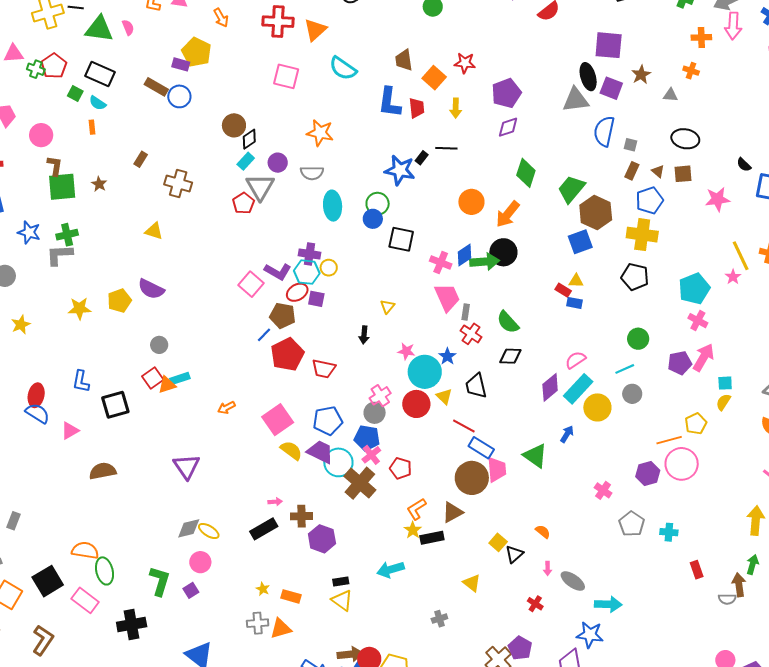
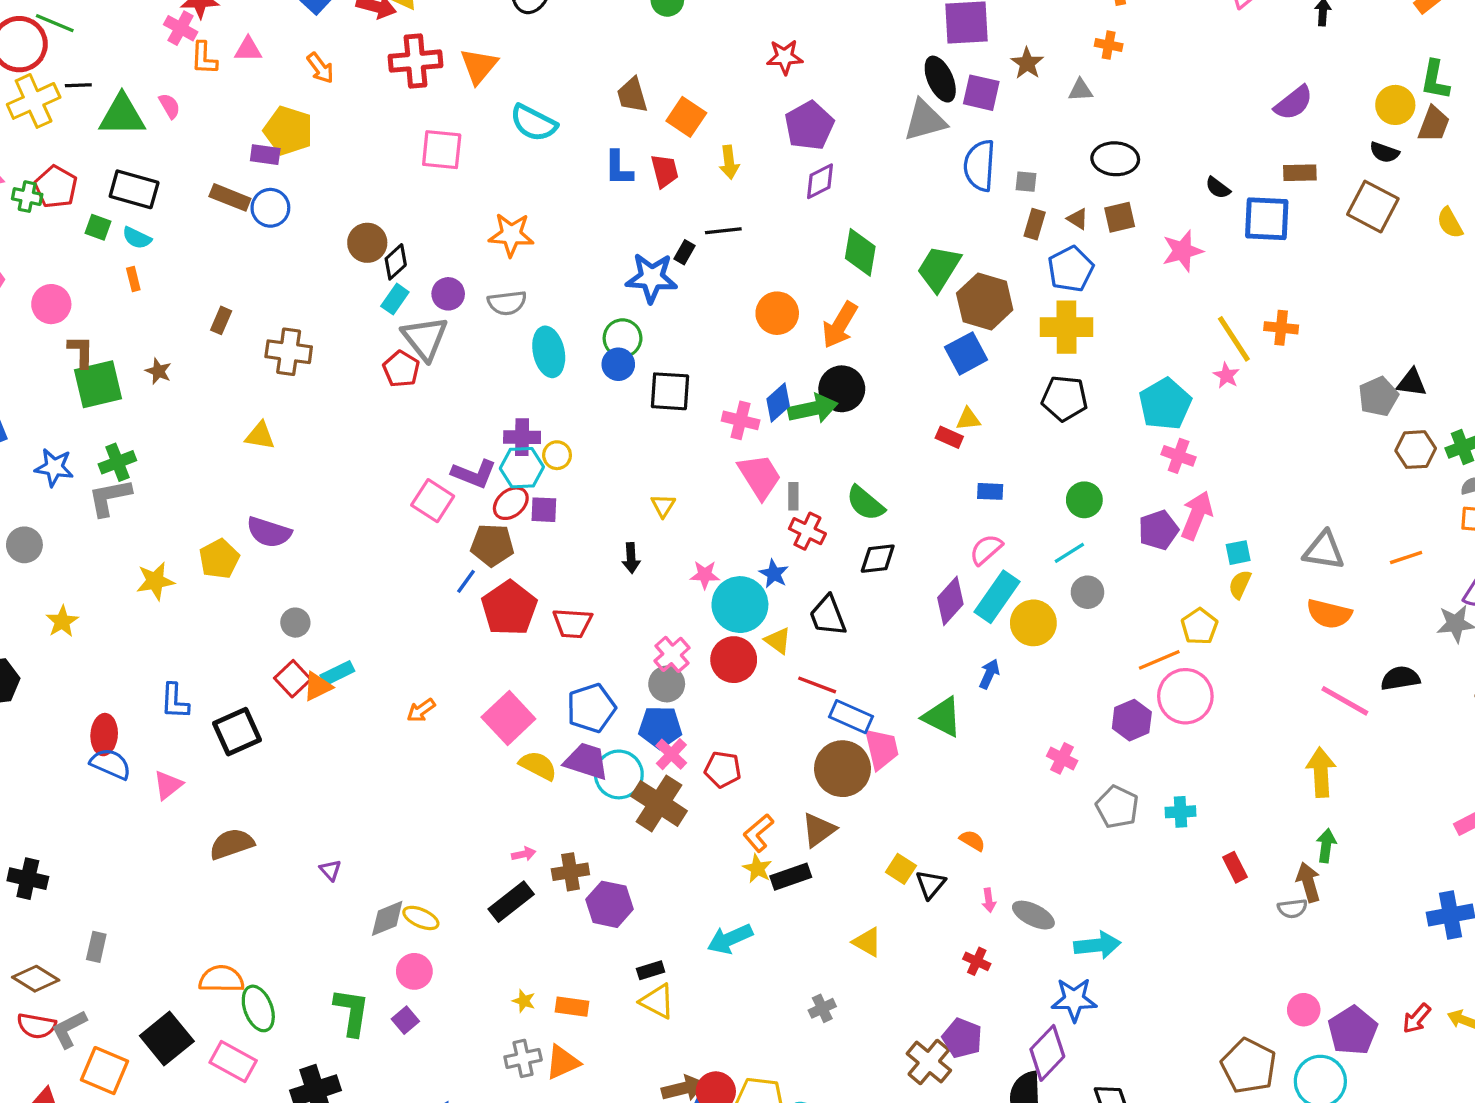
red star: (465, 63) -> (785, 57), moved
blue L-shape: (390, 102) -> (619, 168), size x0.7
blue rectangle: (574, 303) -> (990, 491), moved
purple triangle: (187, 466) -> (330, 870), moved, size x0.5

